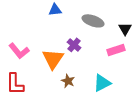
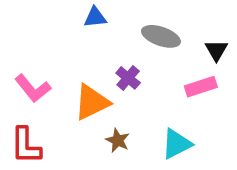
orange triangle: (53, 59) -> (92, 102), turned 30

